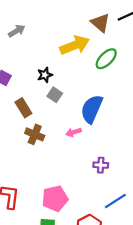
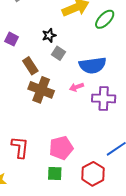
blue semicircle: (92, 109) -> (93, 65), turned -120
brown cross: (35, 134) -> (41, 90), size x1.4
purple cross: (101, 165) -> (104, 98), moved, size x1.6

